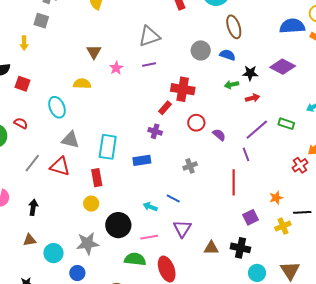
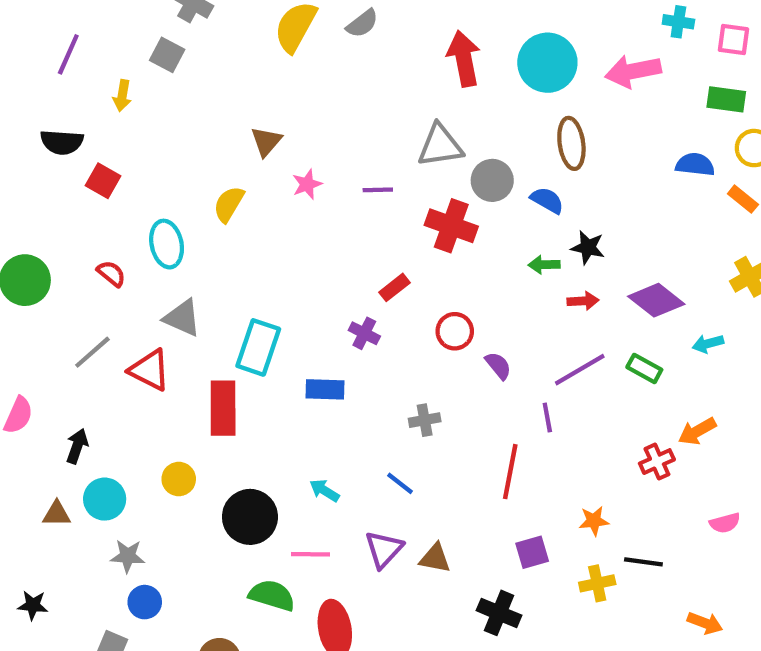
blue semicircle: (292, 26) -> (695, 165), size x0.7
gray triangle: (149, 36) -> (440, 146), moved
purple diamond: (283, 67) -> (656, 300), moved
yellow semicircle: (82, 84) -> (229, 204), turned -72
red cross: (183, 89) -> (451, 226), moved
red semicircle: (21, 123) -> (111, 274), moved
red rectangle: (97, 178) -> (223, 408), size x1.4
blue line: (173, 198) -> (400, 483), moved
yellow circle: (91, 204) -> (179, 479), moved
gray star: (87, 243) -> (128, 556), moved, size x0.7
brown triangle: (211, 248) -> (435, 558), moved
cyan circle: (53, 253) -> (105, 499), moved

